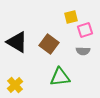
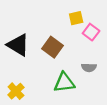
pink square: (85, 30) -> (91, 32), turned -35
gray semicircle: (83, 51) -> (89, 68), moved

